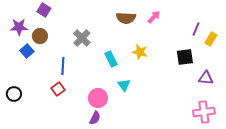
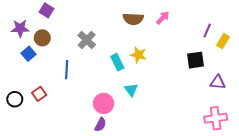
yellow star: (140, 52) -> (138, 55), moved
red square: (58, 89) -> (39, 94), moved

